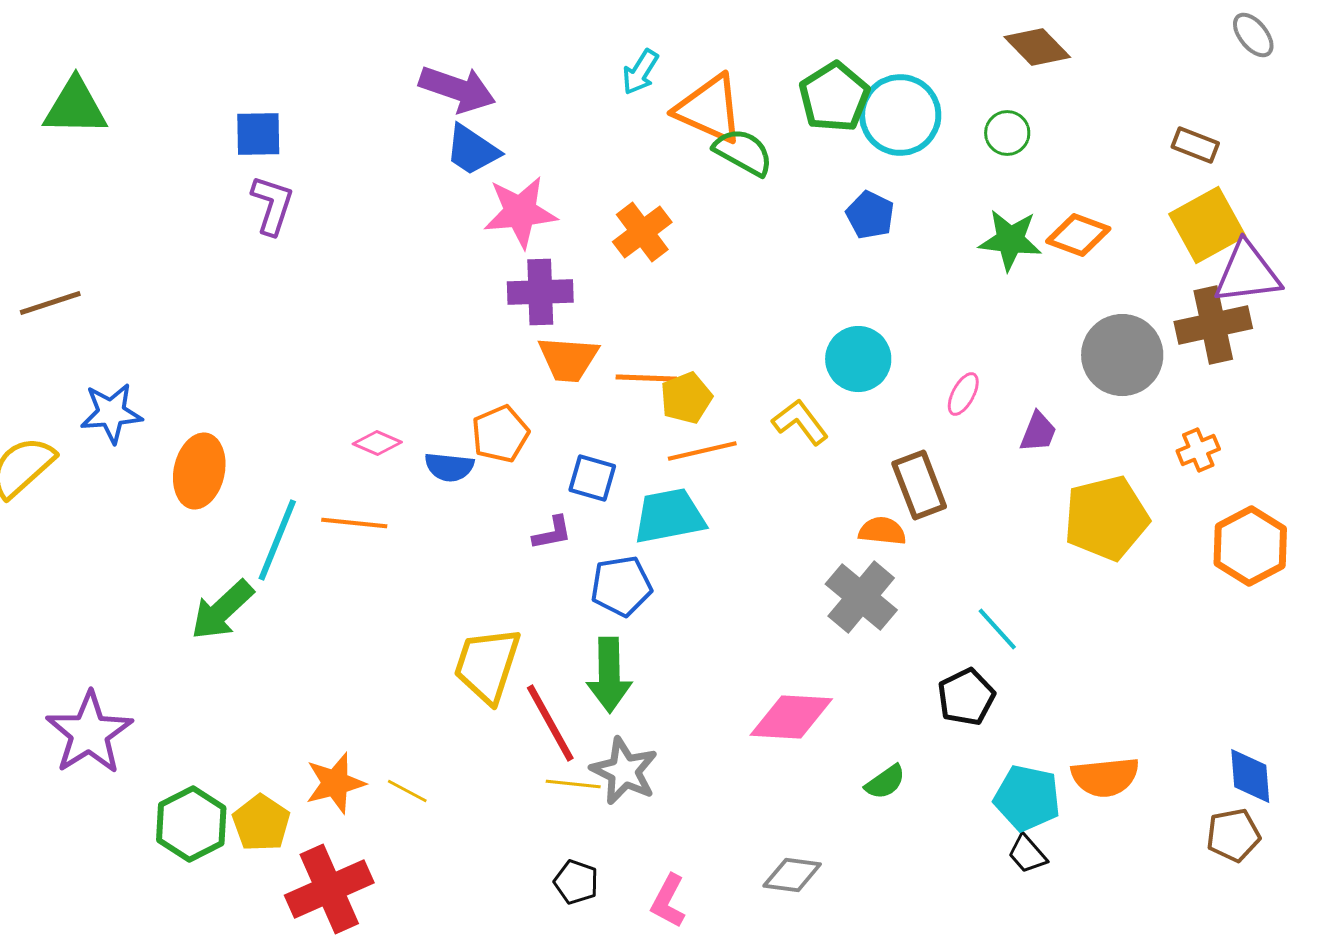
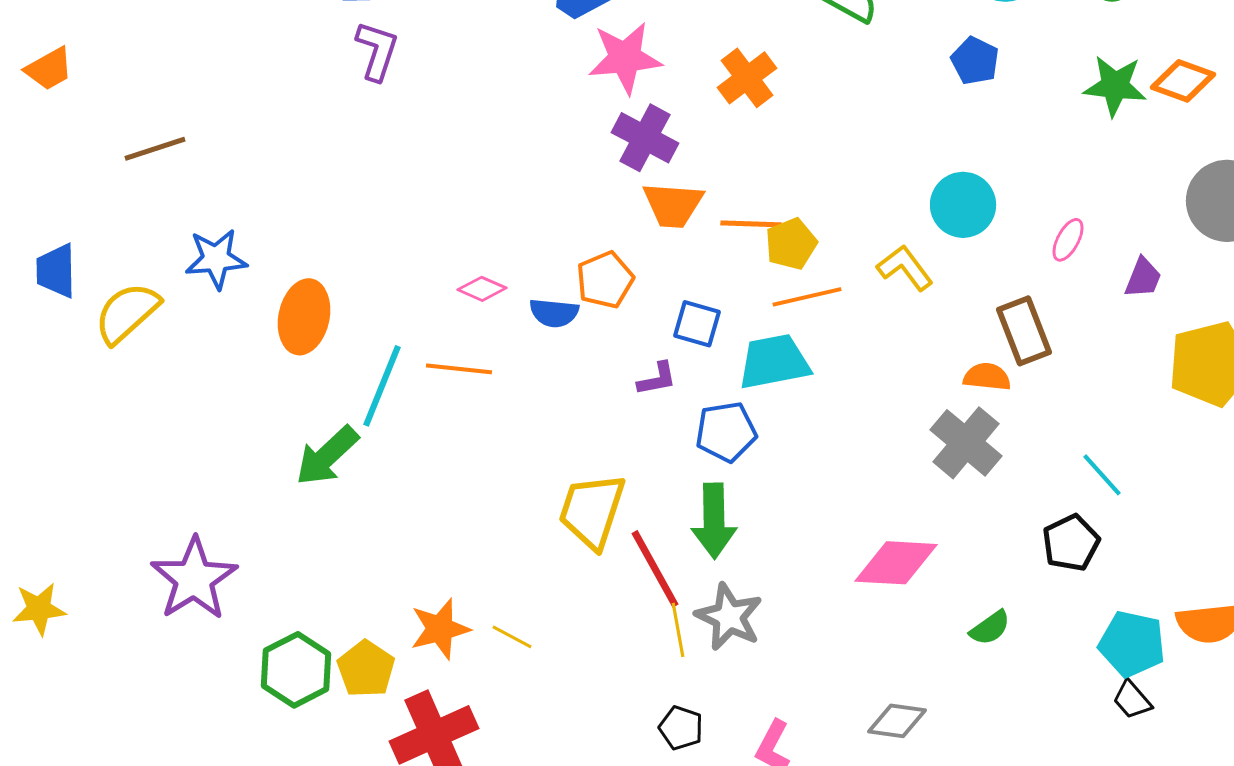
purple cross: (540, 292) -> (645, 138), turned 30
yellow line: (573, 784) -> (678, 630), turned 74

